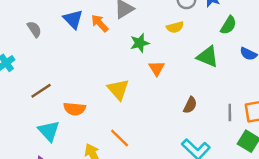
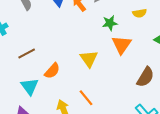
orange triangle: (157, 68) -> (121, 45), size x1.5
brown semicircle: (190, 105) -> (145, 77), size x1.5
orange semicircle: (75, 109) -> (52, 71), turned -60

